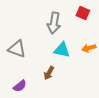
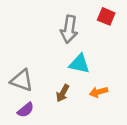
orange arrow: (89, 48) -> (99, 92), moved
gray triangle: (17, 49) -> (22, 80), moved

